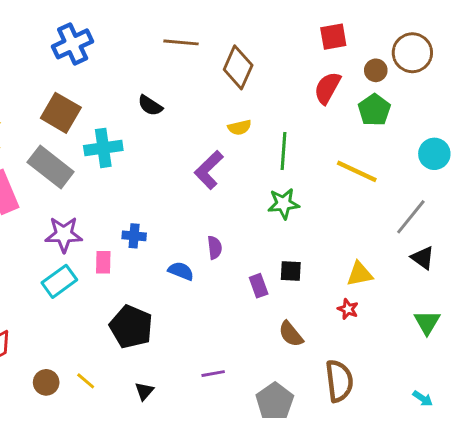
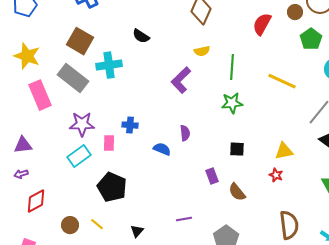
green pentagon: (374, 110) -> (311, 39), moved
purple rectangle: (259, 286) -> (212, 176), moved
black pentagon: (131, 327) -> (112, 187), moved
brown semicircle: (339, 381) -> (289, 225), moved

